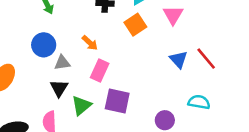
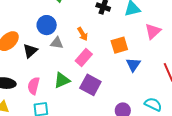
orange square: (135, 25) -> (119, 45), moved
blue triangle: (179, 59) -> (133, 65), moved
black triangle: (59, 88) -> (30, 51), moved

